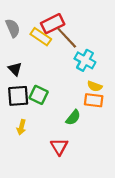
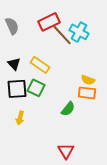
yellow rectangle: (41, 37) -> (40, 65), moved
cyan cross: (85, 60) -> (79, 32), moved
red triangle: (59, 147) -> (66, 151), moved

